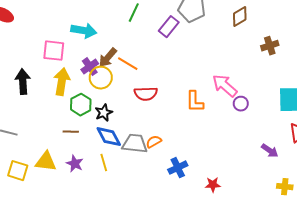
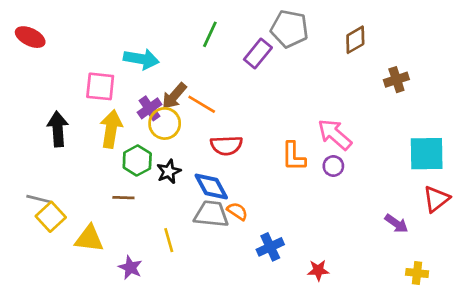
purple circle: (241, 104) -> (333, 166), moved
blue diamond: (109, 137) -> (211, 187), moved
orange semicircle: (154, 142) -> (237, 211), turned 63
purple star: (75, 164) -> (130, 268), moved
yellow square: (18, 171) -> (51, 217), moved, turned 30

